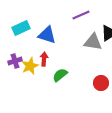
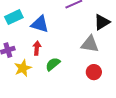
gray triangle: (93, 42) -> (90, 44), moved
yellow star: (30, 66) -> (23, 68), moved

